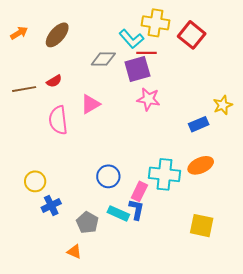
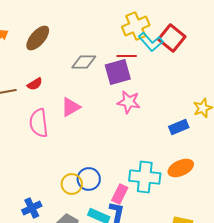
yellow cross: (155, 23) -> (136, 26), turned -32
cyan L-shape: (131, 39) -> (151, 42), moved
yellow circle: (35, 181) -> (72, 184), moved

